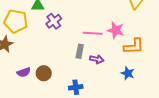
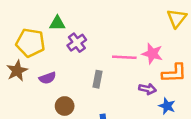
gray rectangle: (80, 51) -> (97, 79), moved
purple arrow: (97, 59) -> (147, 89), moved
purple semicircle: (24, 72) -> (48, 78), moved

